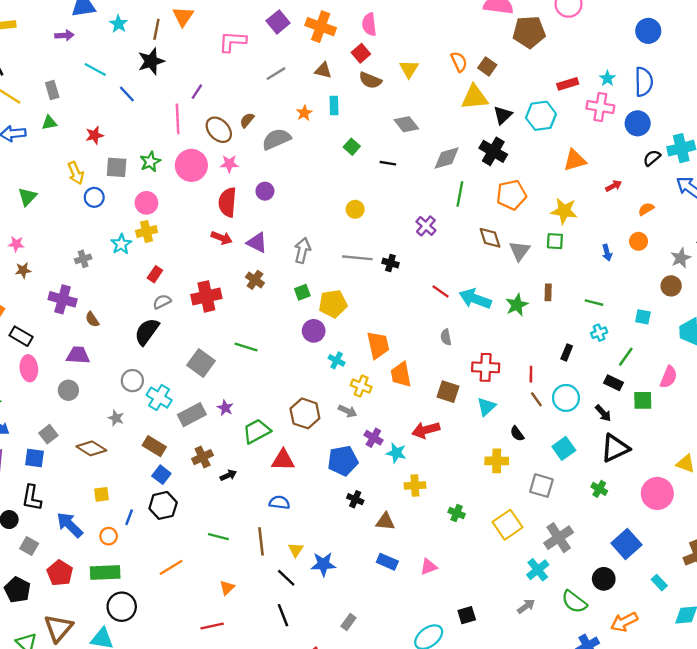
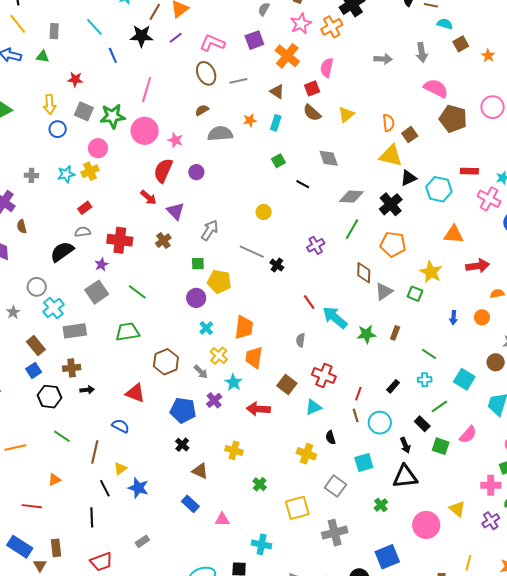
purple line: (197, 92) -> (176, 38), moved
brown ellipse: (219, 130) -> (206, 73), moved
green star: (150, 162) -> (113, 116), size x1.4
red arrow: (614, 186) -> (478, 266), size x1.6
yellow cross: (147, 231) -> (90, 171), turned -30
cyan square: (643, 317) -> (464, 379), size x1.5
purple star: (225, 408) -> (101, 264), moved
green trapezoid: (257, 431) -> (127, 332), moved
cyan star: (396, 453) -> (233, 382), moved
black hexagon: (163, 505) -> (49, 397), moved
cyan cross: (538, 570) -> (262, 544), moved, turned 30

